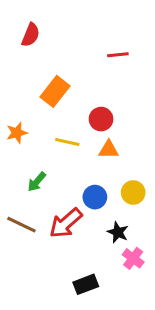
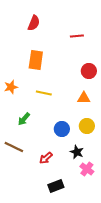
red semicircle: (31, 35) -> (34, 23), moved
orange rectangle: (55, 91) -> (36, 60), turned -30
red circle: (101, 119) -> (89, 71), moved
orange triangle: (109, 150) -> (84, 98), moved
red arrow: (66, 223) -> (46, 158), moved, size x0.6

